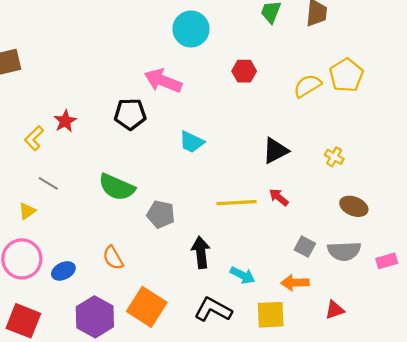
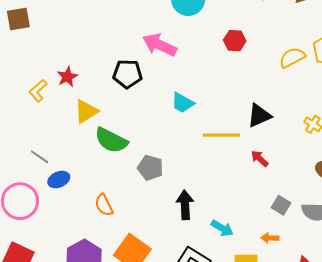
gray line: (48, 183) -> (40, 157), moved
yellow line: (236, 203) -> (221, 135), moved
yellow triangle: (27, 211) -> (86, 111), moved, size x1.5
blue ellipse: (63, 271) -> (59, 180), moved
orange arrow: (295, 283) -> (270, 238), size x0.7

